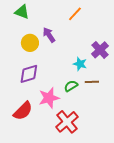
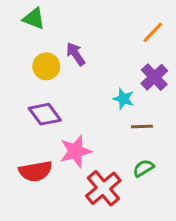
orange line: (75, 14) -> (153, 32), moved
purple diamond: (29, 74) -> (45, 114), turned 70
green semicircle: (71, 86) -> (143, 168), moved
red semicircle: (23, 111) -> (35, 171), turned 35

